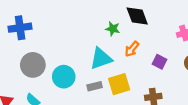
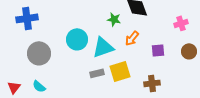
purple square: (160, 62) -> (158, 50), turned -32
cyan circle: (64, 77) -> (77, 39), moved

